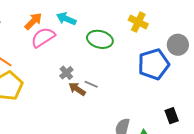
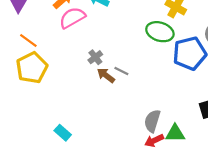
green ellipse: (100, 39) -> (160, 32), moved

